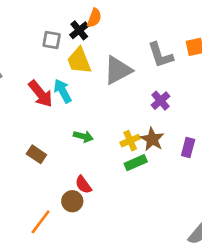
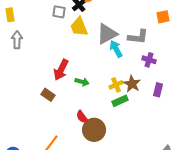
gray L-shape: (160, 55) -> (138, 37), moved, turned -65
cyan arrow: (63, 91) -> (116, 49), moved
red arrow: (41, 94) -> (61, 70), moved, turned 65
purple cross: (160, 101) -> (149, 60), moved, turned -32
brown circle: (72, 201) -> (94, 130), moved, size x1.5

